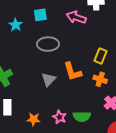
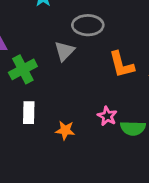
gray triangle: (49, 79) -> (64, 51), moved
pink star: (60, 117) -> (107, 116), moved

